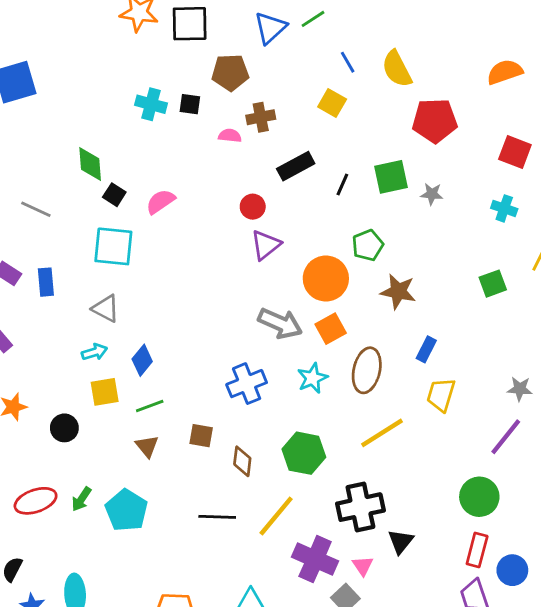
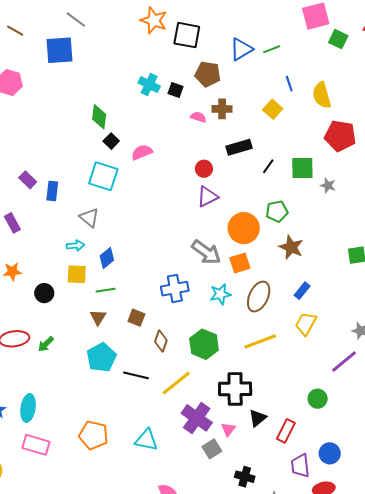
gray line: (36, 209) -> (76, 20), moved
green circle: (479, 497) -> (318, 399), size x0.7
cyan pentagon: (126, 510) -> (101, 357), moved
red rectangle: (477, 550) -> (286, 431), moved

